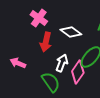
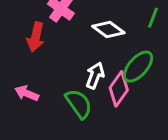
red arrow: (46, 42) -> (36, 37), moved
pink arrow: (18, 63) -> (27, 93), moved

